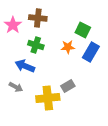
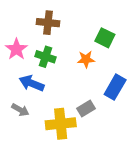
pink star: (13, 25) -> (16, 49), moved
blue rectangle: (91, 52) -> (115, 87), moved

